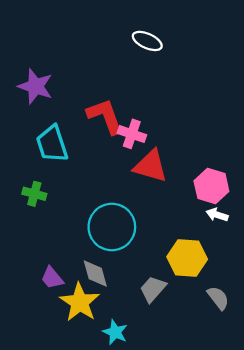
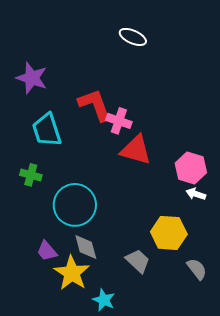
cyan circle: (112, 227) -> (75, 205), moved
gray trapezoid: (153, 289) -> (138, 261), turned 92

